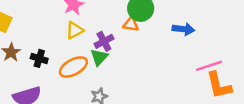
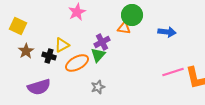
yellow triangle: (75, 30) -> (62, 45), moved
pink line: (209, 66) -> (173, 72), moved

